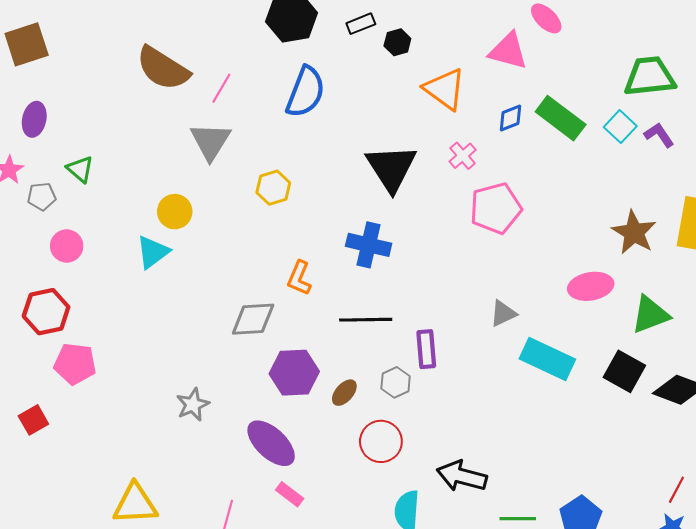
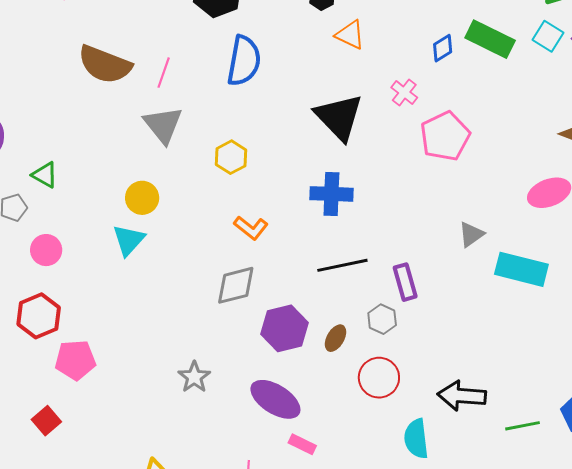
orange triangle: (445, 89) -> (350, 35), moved, size x0.7
orange L-shape: (299, 278) -> (251, 228), moved, turned -64

